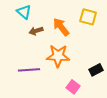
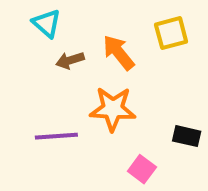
yellow square: (88, 17) -> (171, 33), turned -30
black rectangle: (96, 70) -> (187, 136), turned 40

